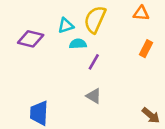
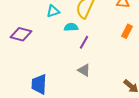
cyan triangle: (66, 26) -> (53, 11), moved
purple diamond: (31, 39) -> (21, 34), moved

